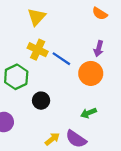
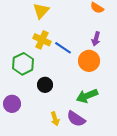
green arrow: (88, 113) -> (87, 96), size x1.5
yellow arrow: (52, 139) -> (55, 119), turned 112

